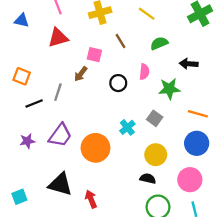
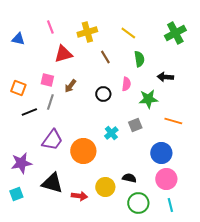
red triangle: (58, 38) -> (63, 54), moved
green semicircle: (159, 43) -> (139, 59), turned 105
pink square: (94, 55) -> (47, 80), moved
gray square: (155, 118) -> (135, 125), turned 32
purple star: (27, 141) -> (21, 163), moved, size x1.5
blue circle: (197, 143) -> (161, 153), moved
yellow circle: (156, 155) -> (105, 187), moved
red arrow: (91, 199) -> (79, 196), turned 119

